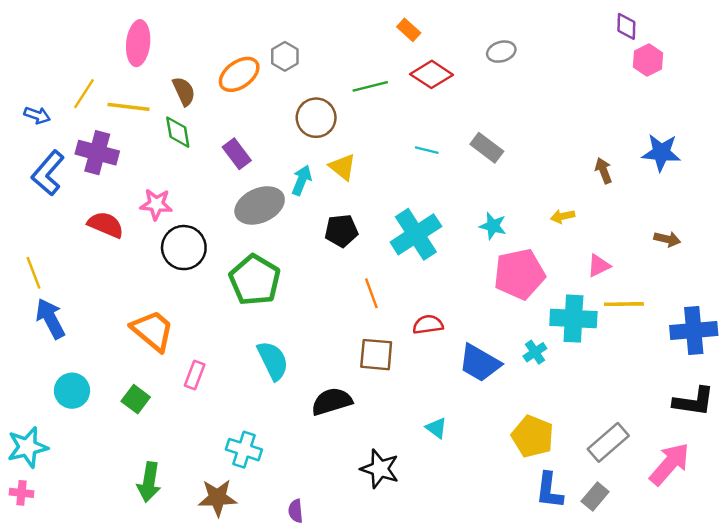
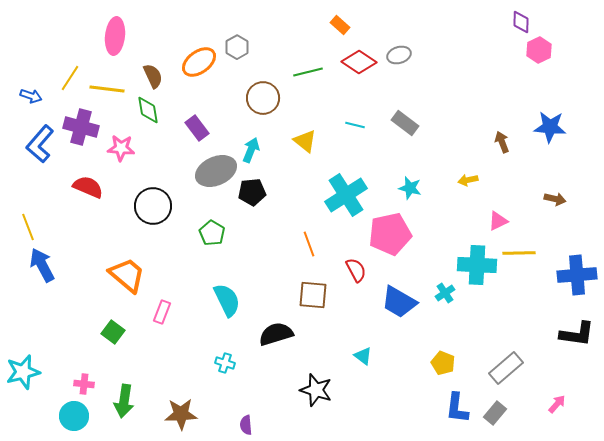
gray ellipse: (501, 52) -> (399, 55), moved
yellow triangle: (343, 167) -> (305, 141), moved
pink star: (156, 204) -> (121, 148), moved
black pentagon: (341, 231) -> (252, 192), moved
pink pentagon: (519, 274) -> (390, 234), moved
green pentagon: (255, 280) -> (212, 233), size x0.6
red semicircle: (428, 325) -> (356, 270), turned 70
cyan circle: (72, 391) -> (74, 416), moved
yellow pentagon: (533, 436) -> (443, 363), size x0.7
cyan cross: (244, 450) -> (225, 363), moved, size x0.7
pink arrow: (670, 464) -> (557, 404), moved, size x0.5
pink cross: (21, 493) -> (84, 384), moved

